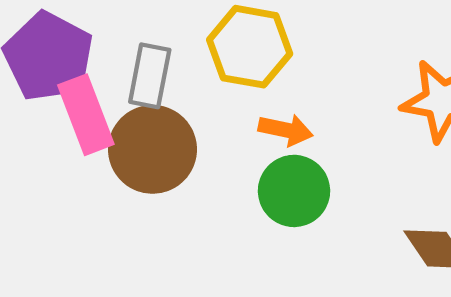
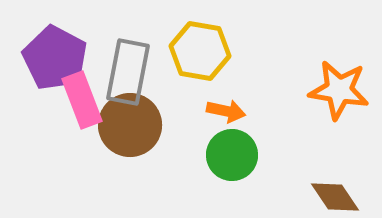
gray rectangle: (150, 76) -> (128, 72), size x1.4

